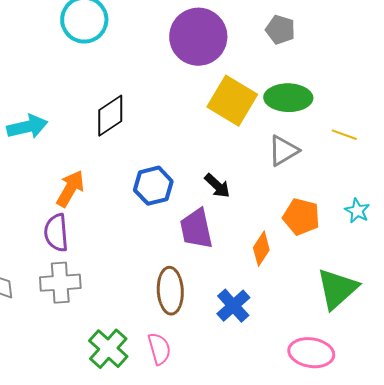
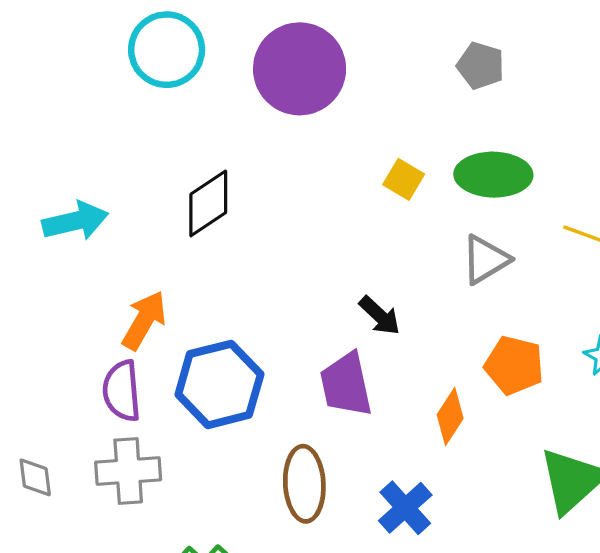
purple circle: (198, 37) -> (300, 69), moved
yellow square: (232, 101) -> (404, 179), size x0.5
blue hexagon: (153, 186) -> (219, 384), moved, size x1.4

